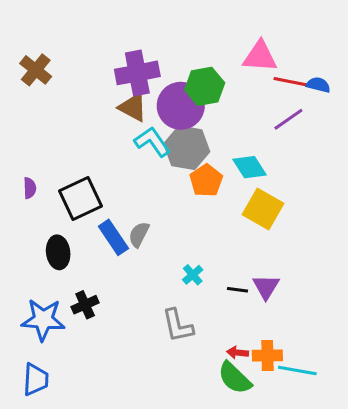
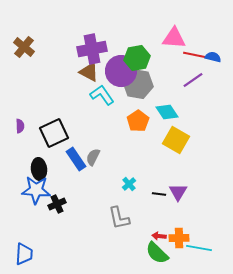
gray hexagon: (187, 148) -> (138, 84), moved
blue star: (43, 320) -> (36, 190), moved

